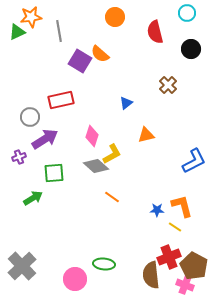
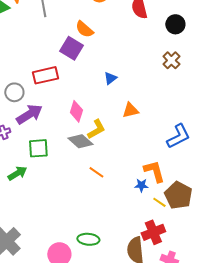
purple square: (80, 61) -> (71, 48), moved
brown cross: (168, 85) -> (171, 60), moved
orange L-shape: (182, 206) -> (154, 171), moved
brown pentagon: (194, 266) -> (178, 195), moved

